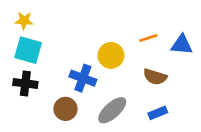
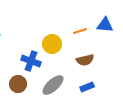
blue triangle: (182, 45) -> (105, 25), moved
brown semicircle: (155, 77) -> (85, 60), turned -30

